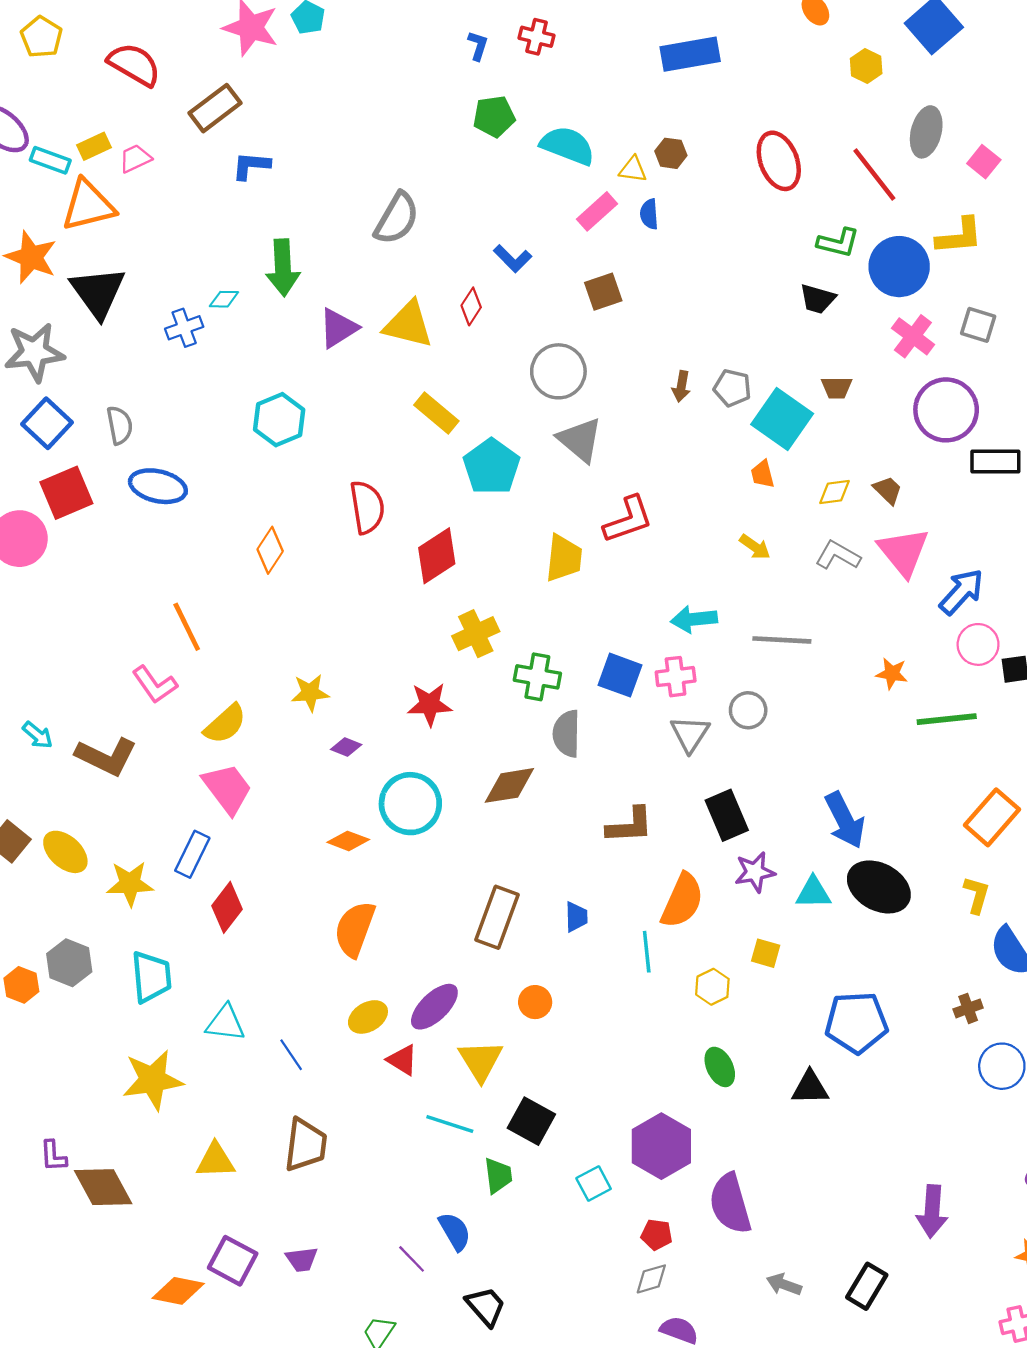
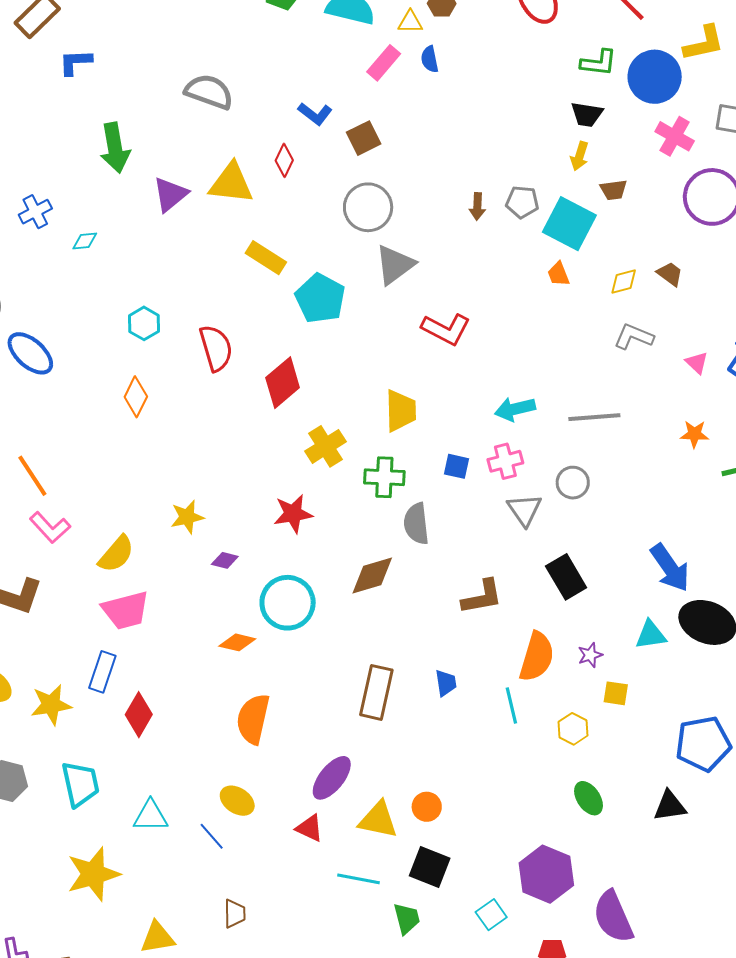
gray semicircle: (397, 218) -> (209, 92), turned -93
brown square: (603, 292) -> (364, 138), moved
cyan diamond: (224, 299) -> (85, 241), moved
cyan hexagon: (279, 420) -> (144, 323), moved, size x0.7
gray triangle: (580, 440) -> (395, 265), turned 51
blue ellipse: (158, 486) -> (30, 353), turned 36
red L-shape: (628, 520) -> (446, 329), turned 54
yellow arrow: (755, 547) -> (580, 156), moved, turned 80
pink triangle: (903, 552) -> (697, 363), moved, size x0.5
yellow trapezoid: (564, 558) -> (401, 411), moved
orange line: (187, 627) -> (32, 476), moved
blue square: (620, 675) -> (457, 466), size x0.7
pink trapezoid: (227, 788) -> (126, 610), turned 120
purple star: (755, 872) -> (590, 655), moved, size x0.7
orange circle: (535, 1002) -> (427, 807), moved
yellow ellipse: (368, 1017) -> (237, 801), moved, turned 72
yellow triangle: (481, 1061) -> (378, 820), turned -39
brown trapezoid: (306, 1145) -> (235, 914), size x0.6

